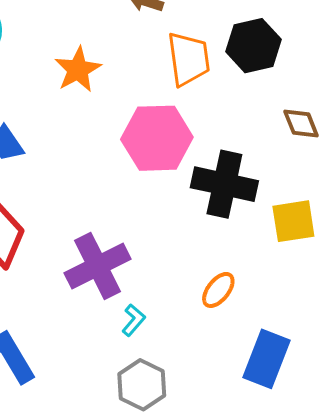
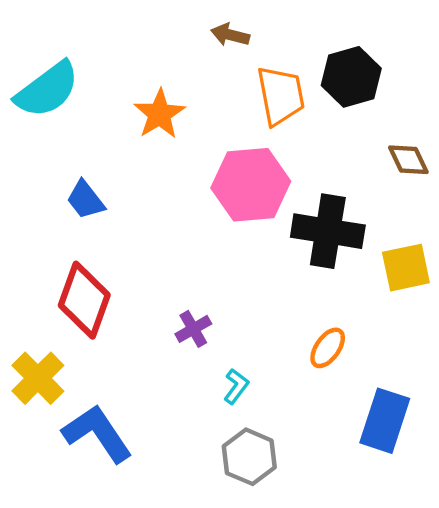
purple cross: (98, 266) -> (193, 329), size x0.5

